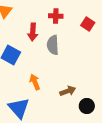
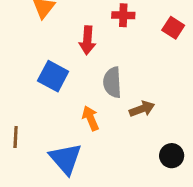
gray semicircle: (53, 45) -> (112, 82), moved
brown arrow: (68, 91) -> (142, 109), moved

